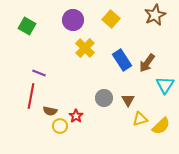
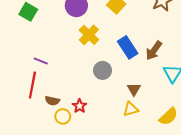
gray circle: (104, 98) -> (103, 70), moved
yellow triangle: (140, 119) -> (131, 109), moved

